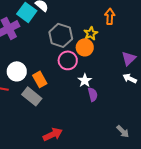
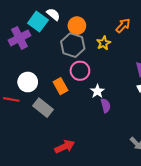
orange arrow: (110, 16) -> (123, 26), turned 42
orange circle: (85, 47) -> (77, 26), moved
orange rectangle: (40, 79) -> (60, 86), moved

